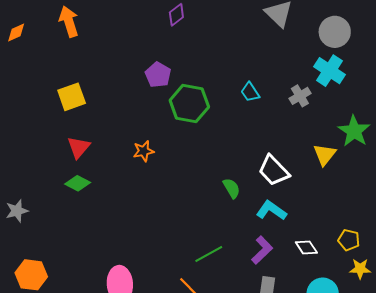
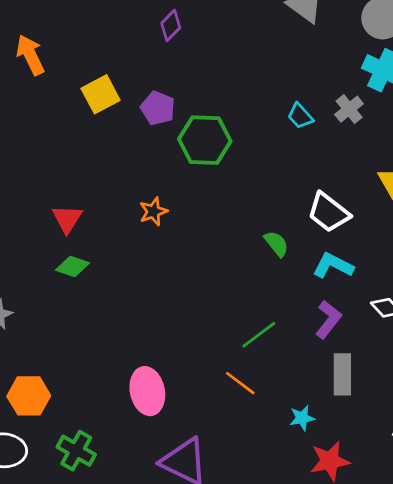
cyan trapezoid: (250, 92) -> (300, 116), moved
yellow square: (72, 97) -> (101, 94), moved

